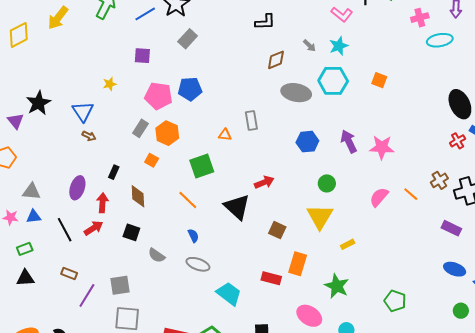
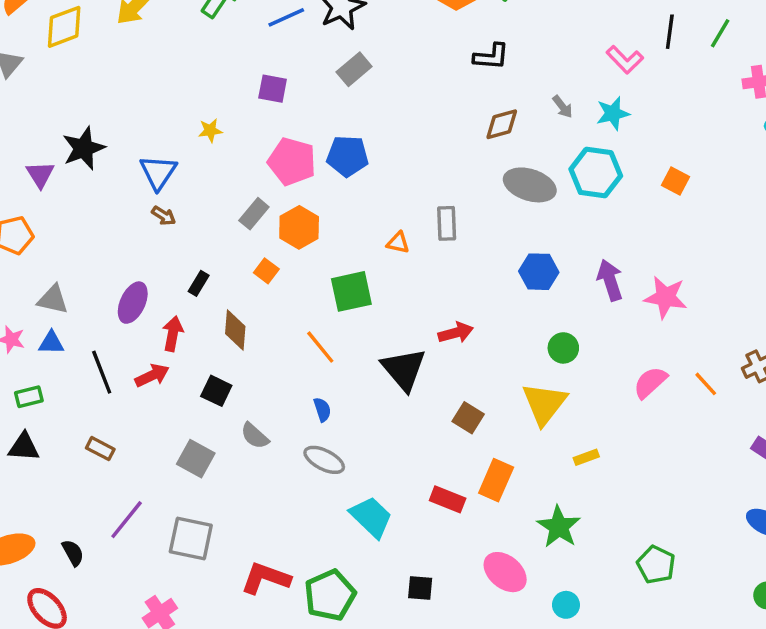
gray square: (120, 285) -> (196, 459), moved, turned 30
purple line: (87, 295) -> (127, 520), moved

